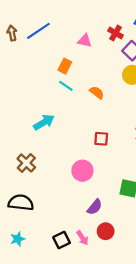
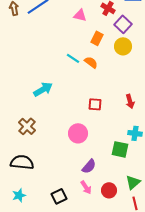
orange rectangle: (65, 66) -> (97, 38), moved
cyan line: (66, 86) -> (73, 58), moved
red circle: (106, 231) -> (109, 190), moved
pink arrow: (82, 238) -> (86, 187), moved

